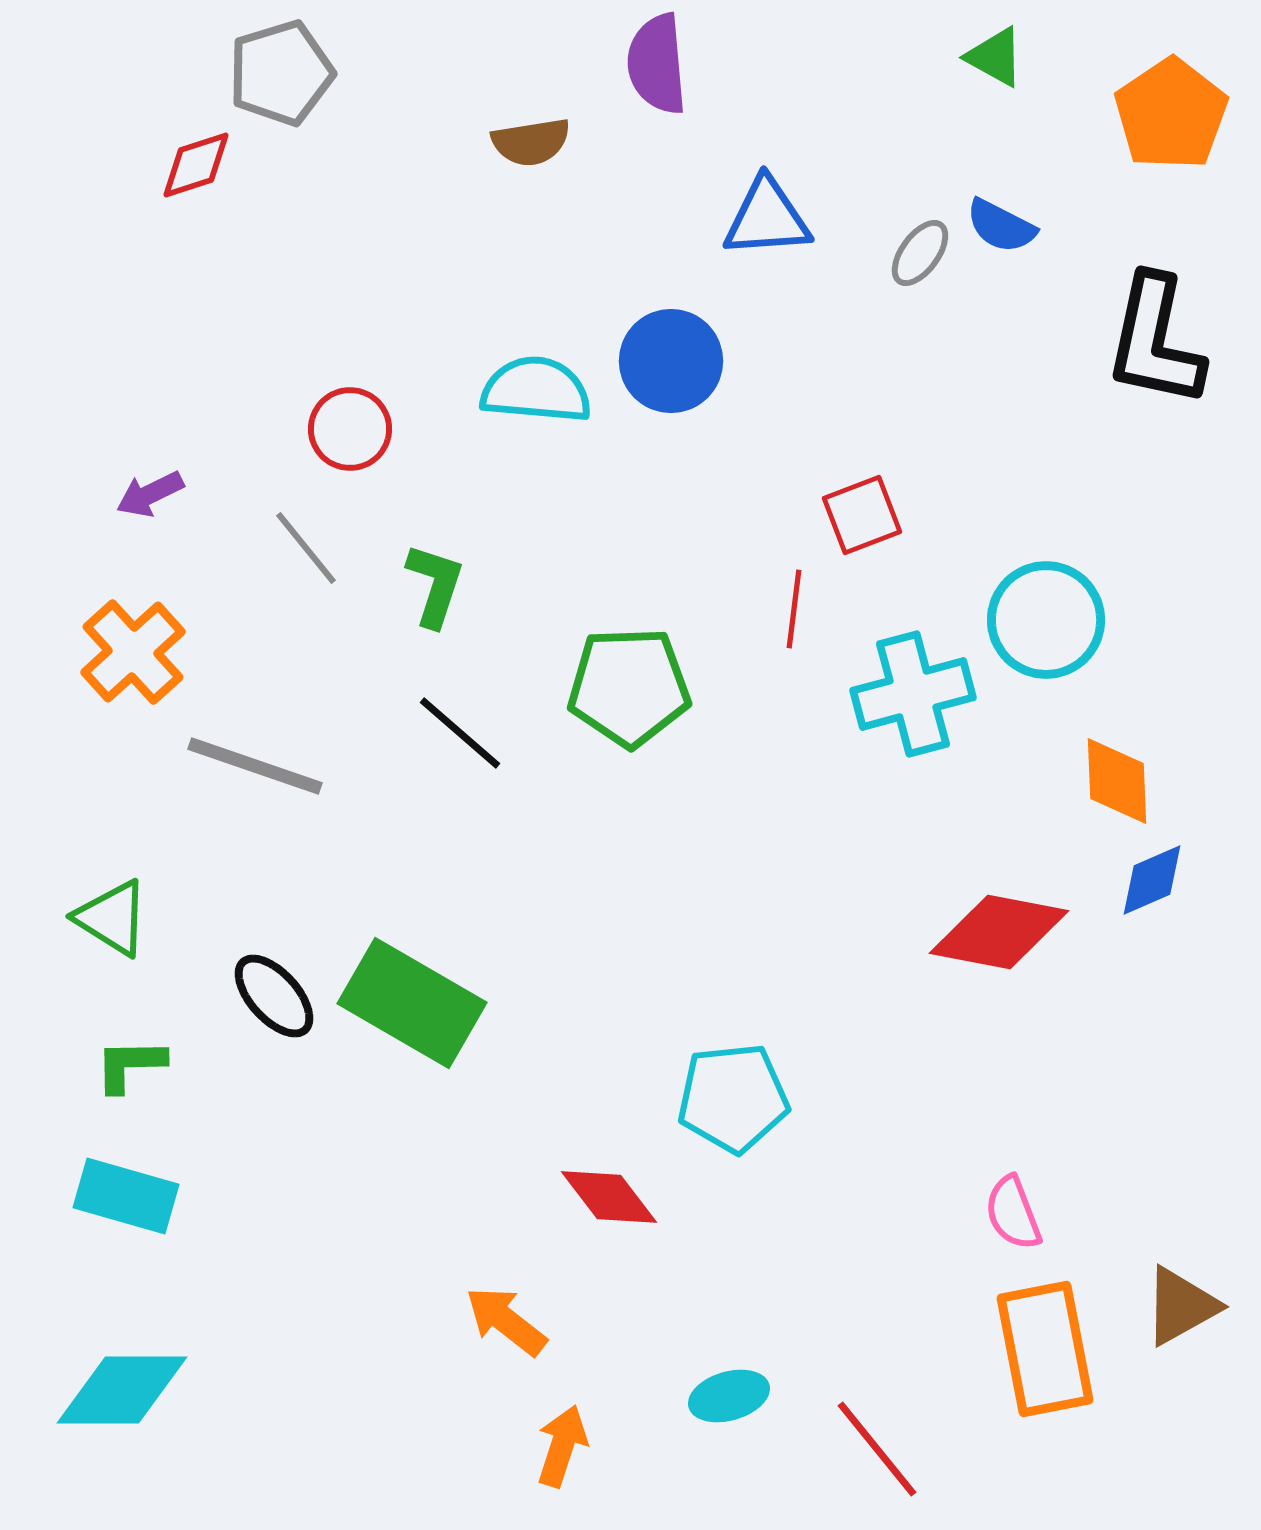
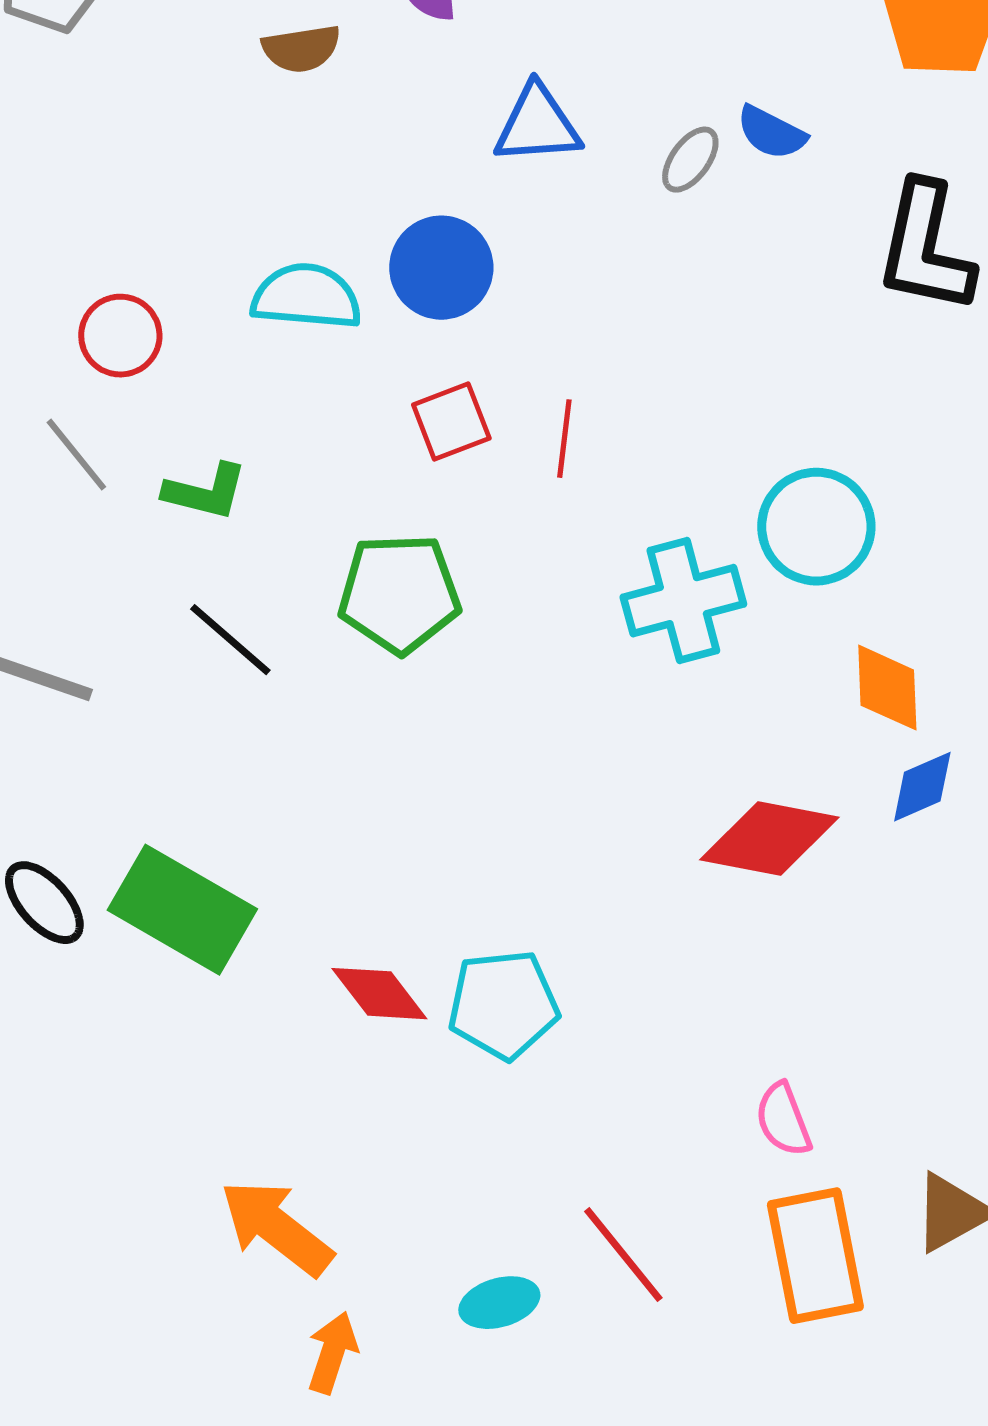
red square: (862, 515) -> (451, 422), moved
green L-shape: (435, 585) -> (205, 492), turned 86
red line: (794, 609) -> (564, 439), moved
red diamond: (609, 1197) -> (379, 994), moved
orange arrow: (506, 1321) -> (276, 1228), size x1.4
red line: (877, 1449) -> (623, 1255), moved

